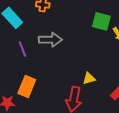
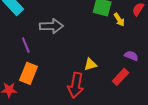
purple line: (22, 49) -> (26, 45), moved

